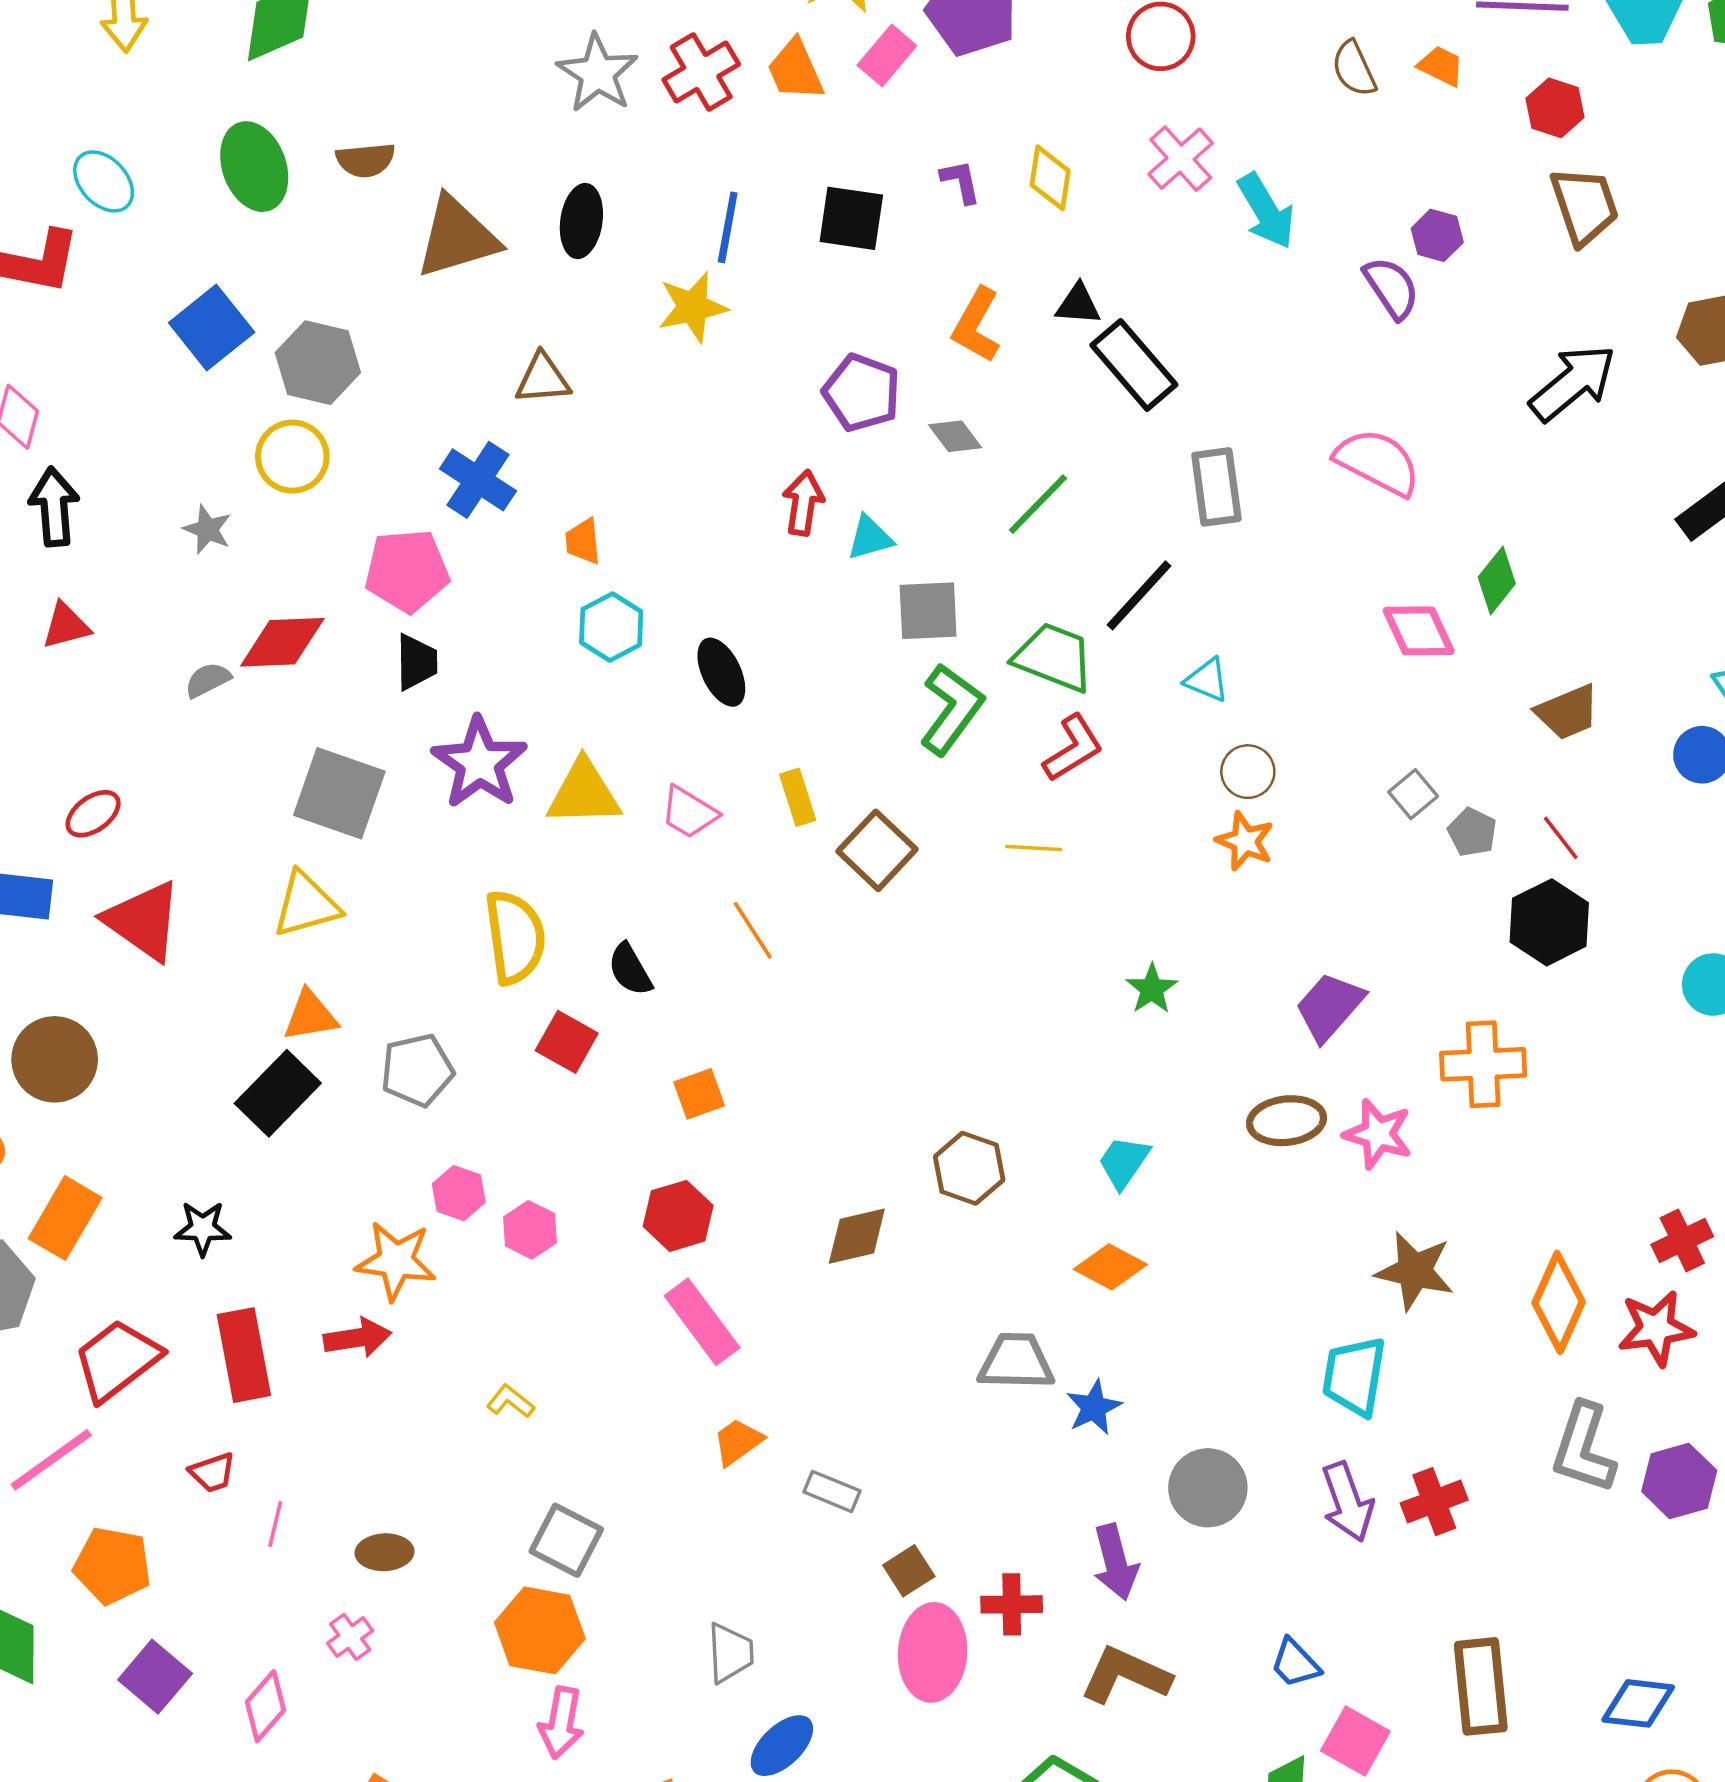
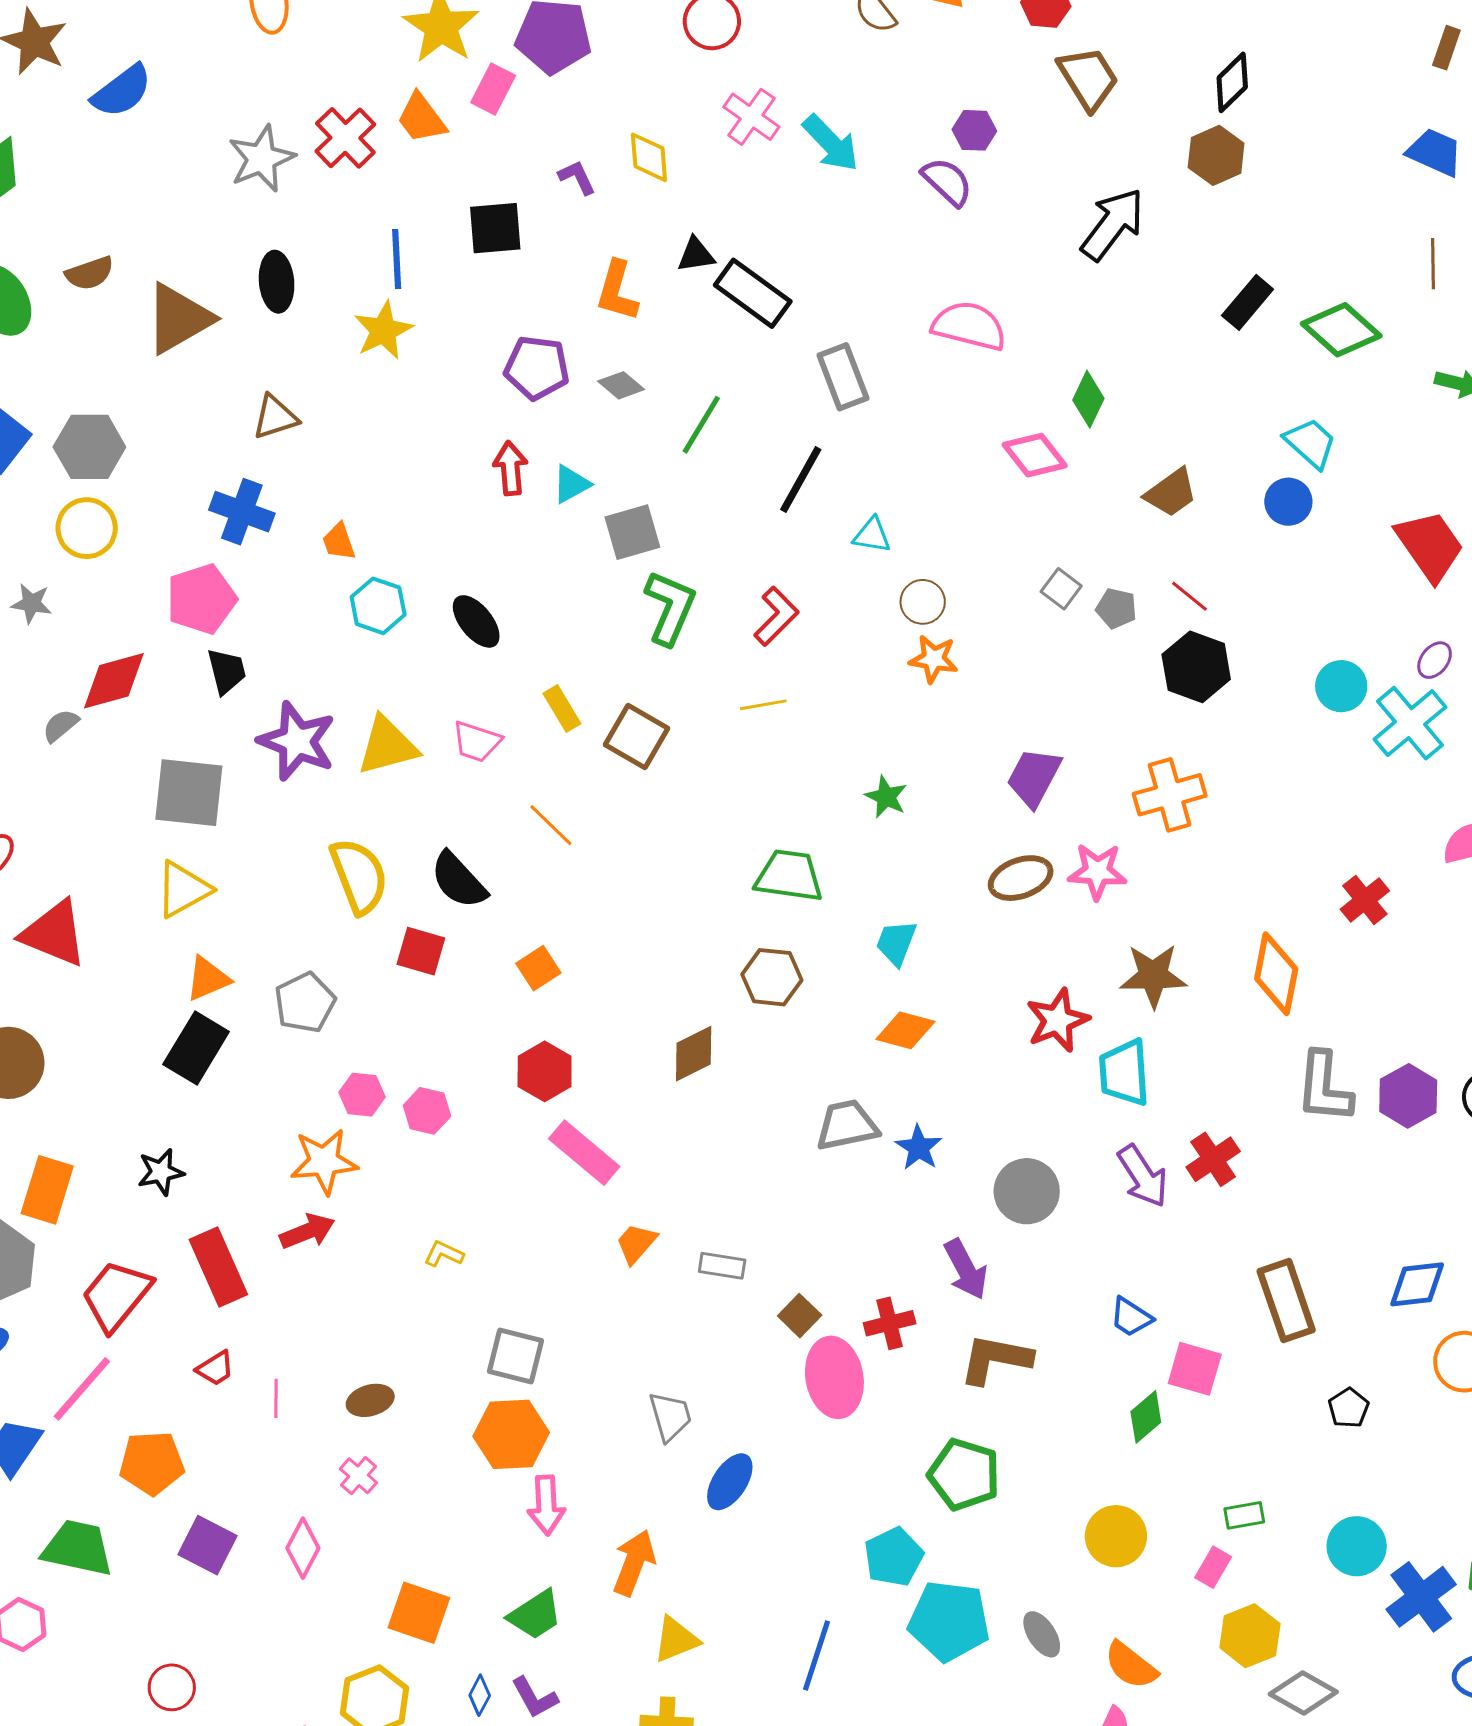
gray star: (598, 73) -> (261, 159), turned 30
green trapezoid: (1054, 657) -> (789, 876), moved
black semicircle: (630, 969) -> (459, 880), size x1.4
red star: (1656, 1328) -> (1057, 1020), moved

